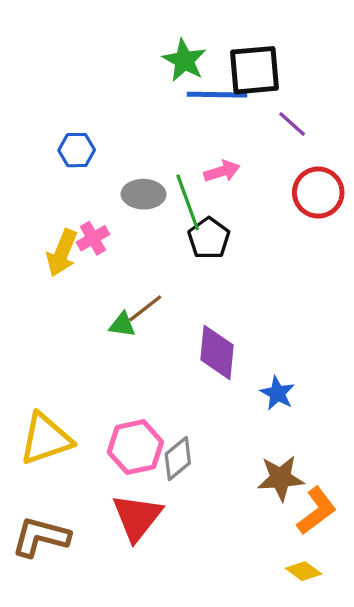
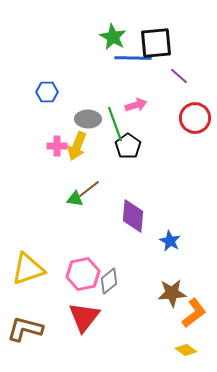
pink cross: (93, 238) -> (57, 146), turned 30
yellow arrow: (62, 253) -> (77, 146), moved

